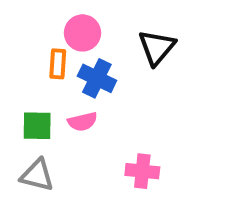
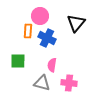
pink semicircle: (82, 122) -> (52, 65), moved, turned 112
gray triangle: (37, 175) -> (42, 83), moved

